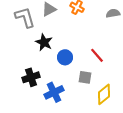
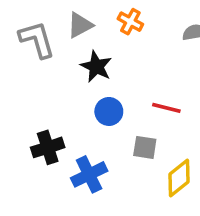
black star: (44, 42) -> (96, 67), moved
red line: (97, 55) -> (166, 108), turned -35

